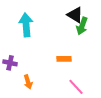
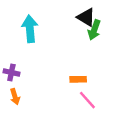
orange rectangle: (64, 59) -> (78, 79), moved
orange arrow: (28, 82) -> (15, 97), moved

